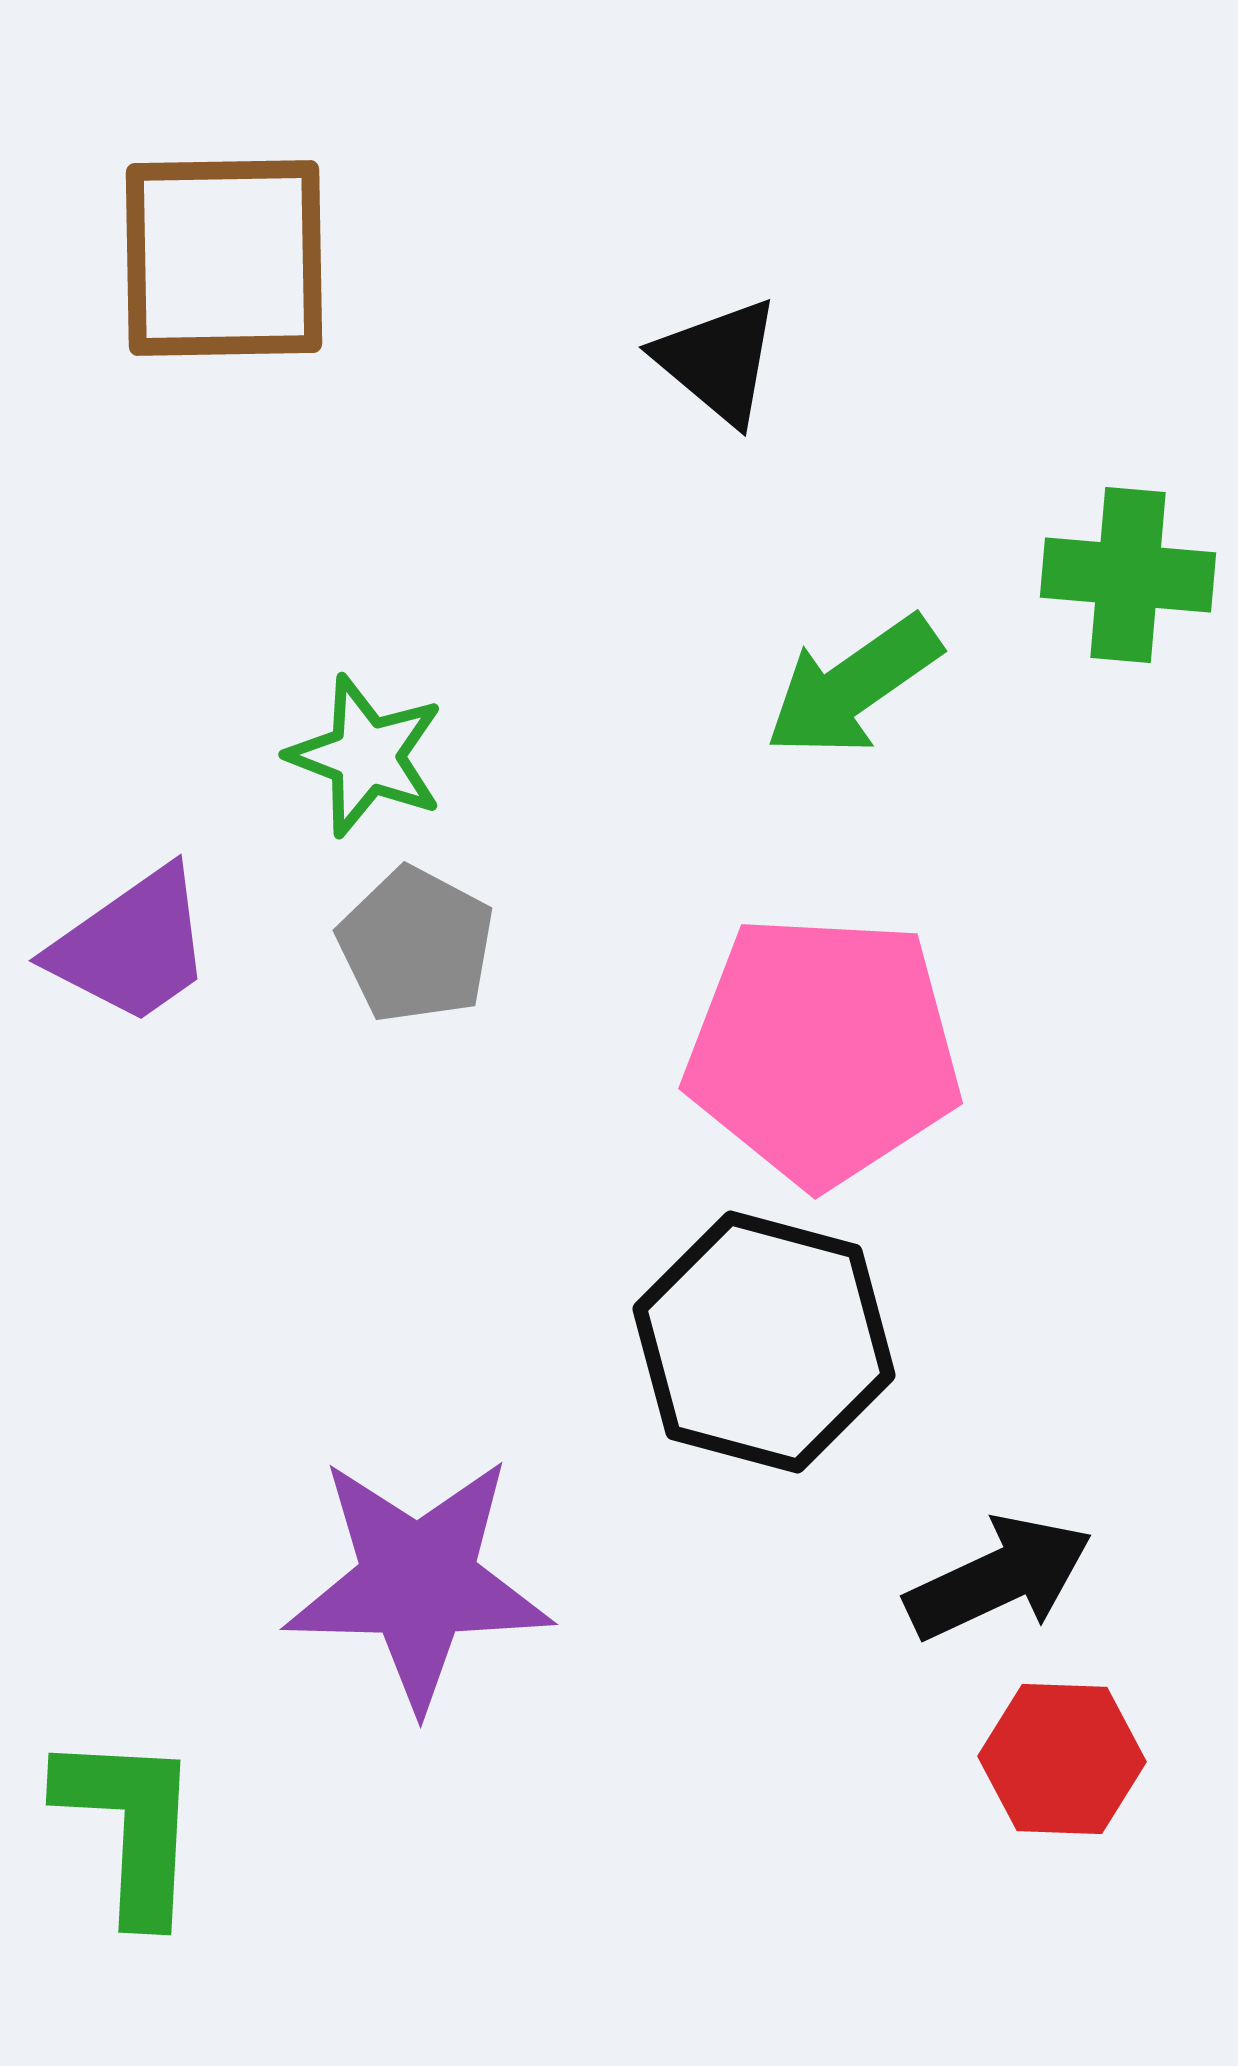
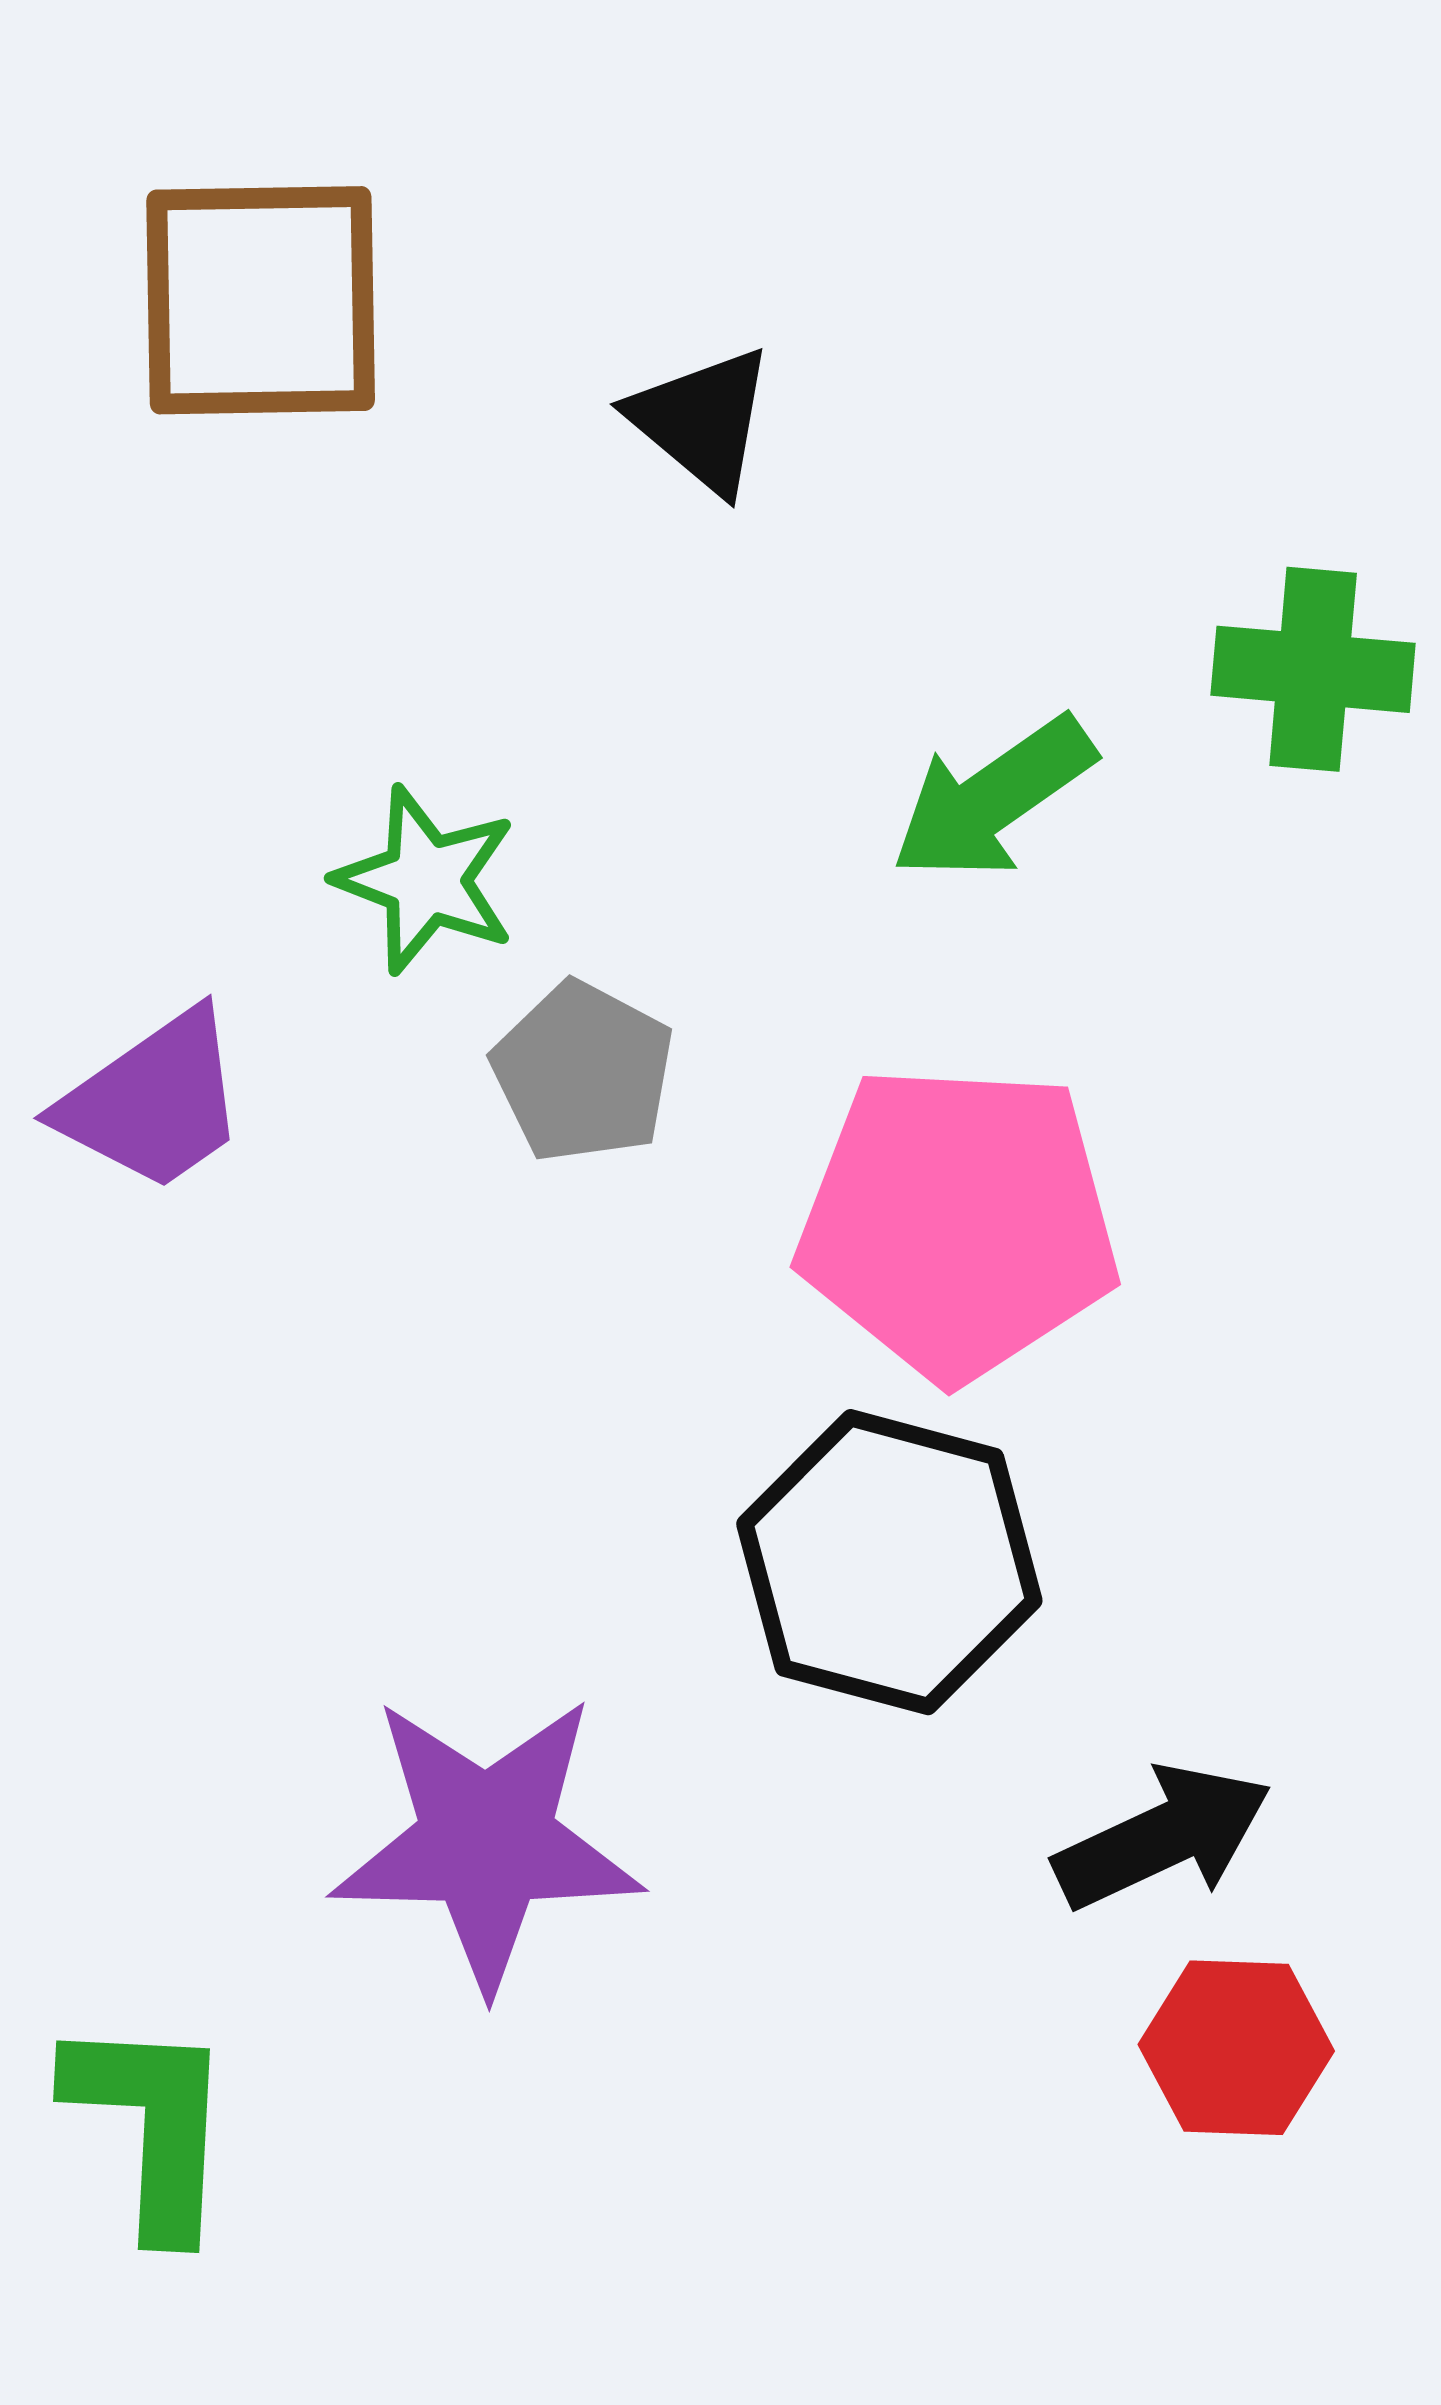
black triangle: (718, 361) -> (702, 420), moved
gray pentagon: (416, 945) -> (583, 1072), moved

